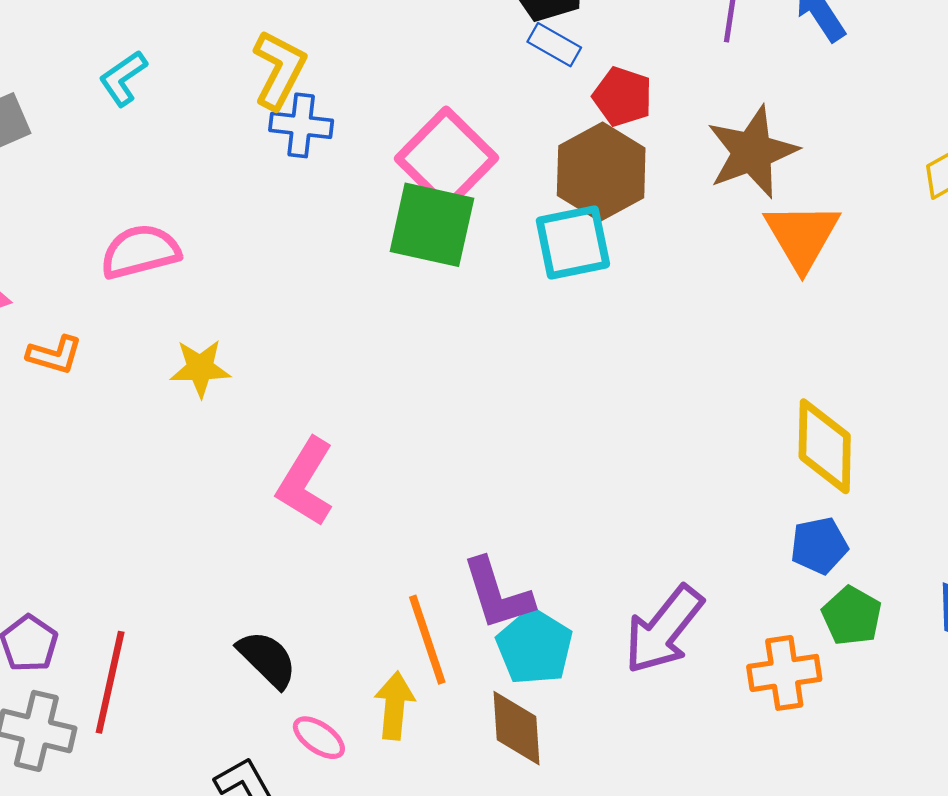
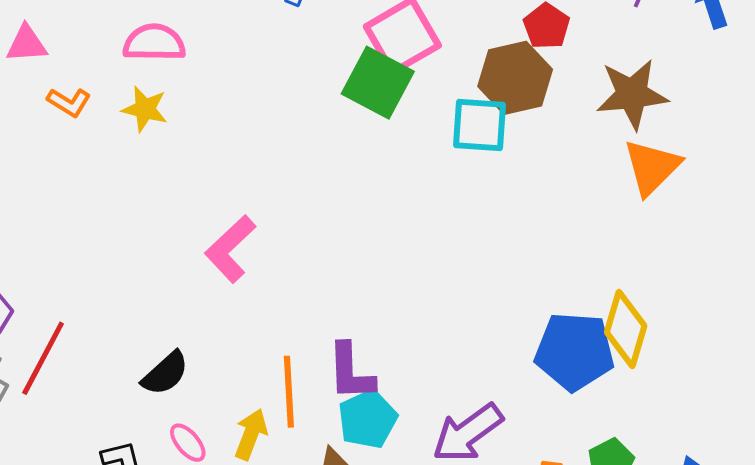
yellow star: (200, 368) -> (145, 109), moved
blue pentagon: (819, 546) -> (575, 351), moved, size x1.8
black semicircle: (267, 659) -> (165, 373), turned 78

